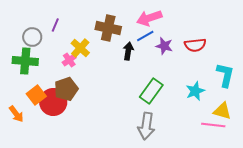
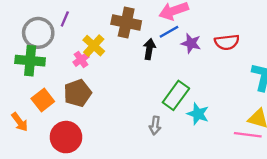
gray circle: (32, 37) -> (38, 33), size x1.4
cyan star: (195, 91) -> (198, 114), moved, turned -30
red circle: (53, 102) -> (66, 137), moved
gray arrow: (146, 126) -> (155, 125), moved, size x0.6

